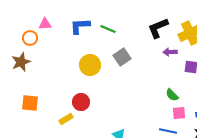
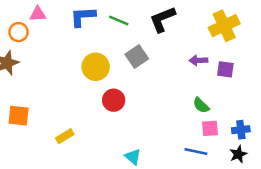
black L-shape: (158, 28) -> (162, 19), moved
purple arrow: (170, 52) -> (198, 60), moved
red circle: (81, 102) -> (114, 100), moved

